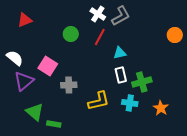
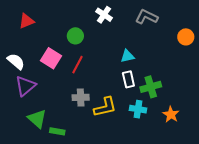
gray L-shape: (121, 16) -> (146, 17), moved, turned -125
red line: (100, 37) -> (77, 65), moved
pink square: (48, 66) -> (51, 58), moved
gray cross: (69, 85) -> (81, 97), moved

